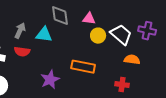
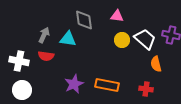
pink triangle: (89, 19) -> (117, 16), moved
orange semicircle: (132, 60) -> (156, 64), turned -112
orange rectangle: (83, 67) -> (107, 85), moved

